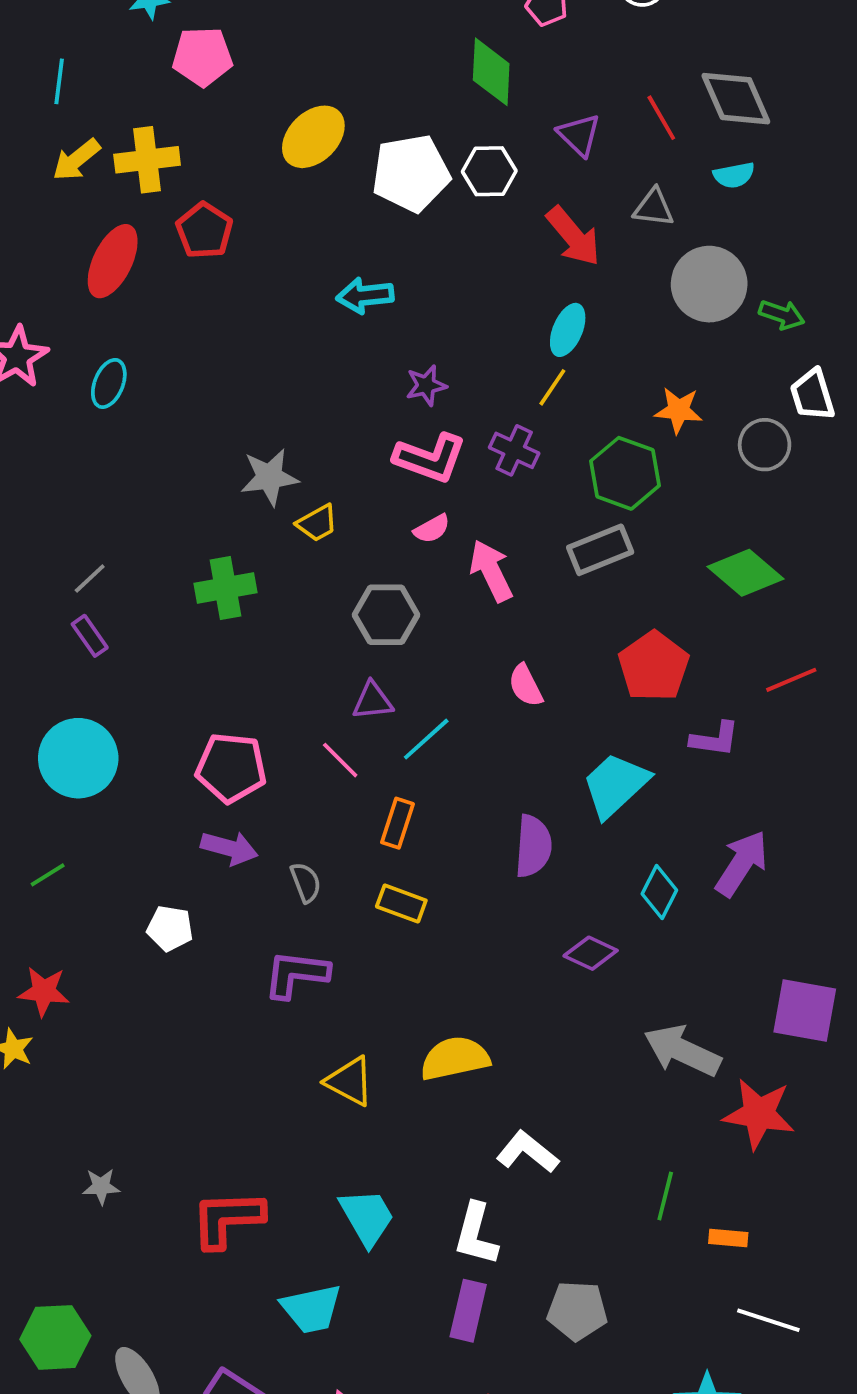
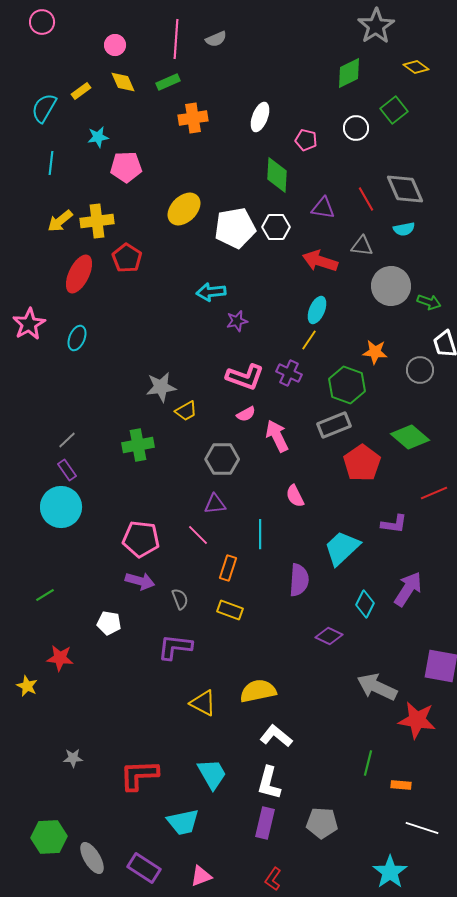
cyan line: (59, 81) -> (51, 163), moved
purple triangle: (579, 135) -> (323, 208), turned -35
red arrow: (573, 236) -> (320, 261), turned 148
purple star: (426, 385) -> (237, 321), moved
red pentagon: (654, 666) -> (362, 463), moved
cyan line: (426, 739) -> (260, 534), moved, turned -48
cyan circle: (78, 758) -> (61, 507), moved
red star: (44, 991) -> (60, 658), moved
white L-shape: (527, 1152) -> (276, 736), moved

